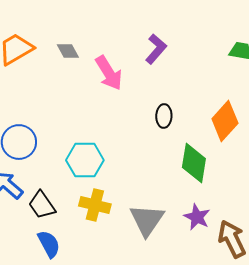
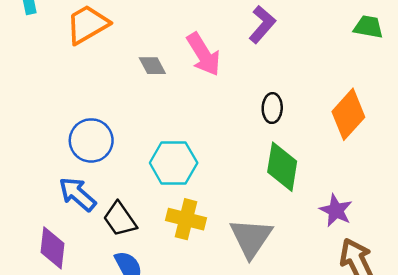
gray diamond: (68, 51) -> (152, 66), moved
green diamond: (194, 163) -> (282, 167), moved
purple star: (197, 217) -> (336, 210), moved

